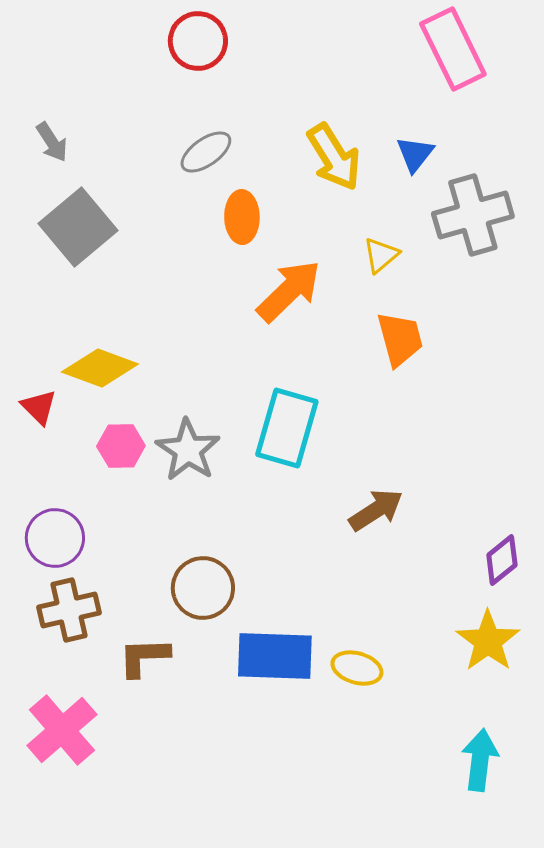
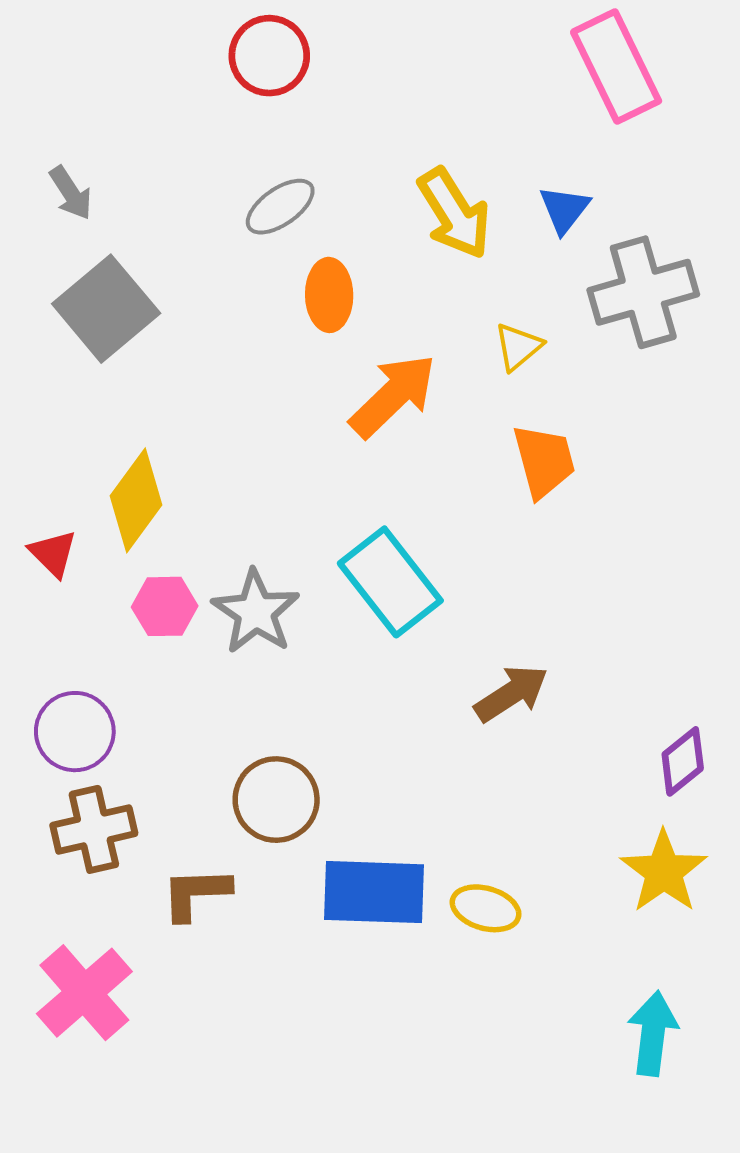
yellow diamond: (100, 368) -> (136, 500), turned -74
cyan rectangle: (287, 428) -> (390, 582), turned -54

